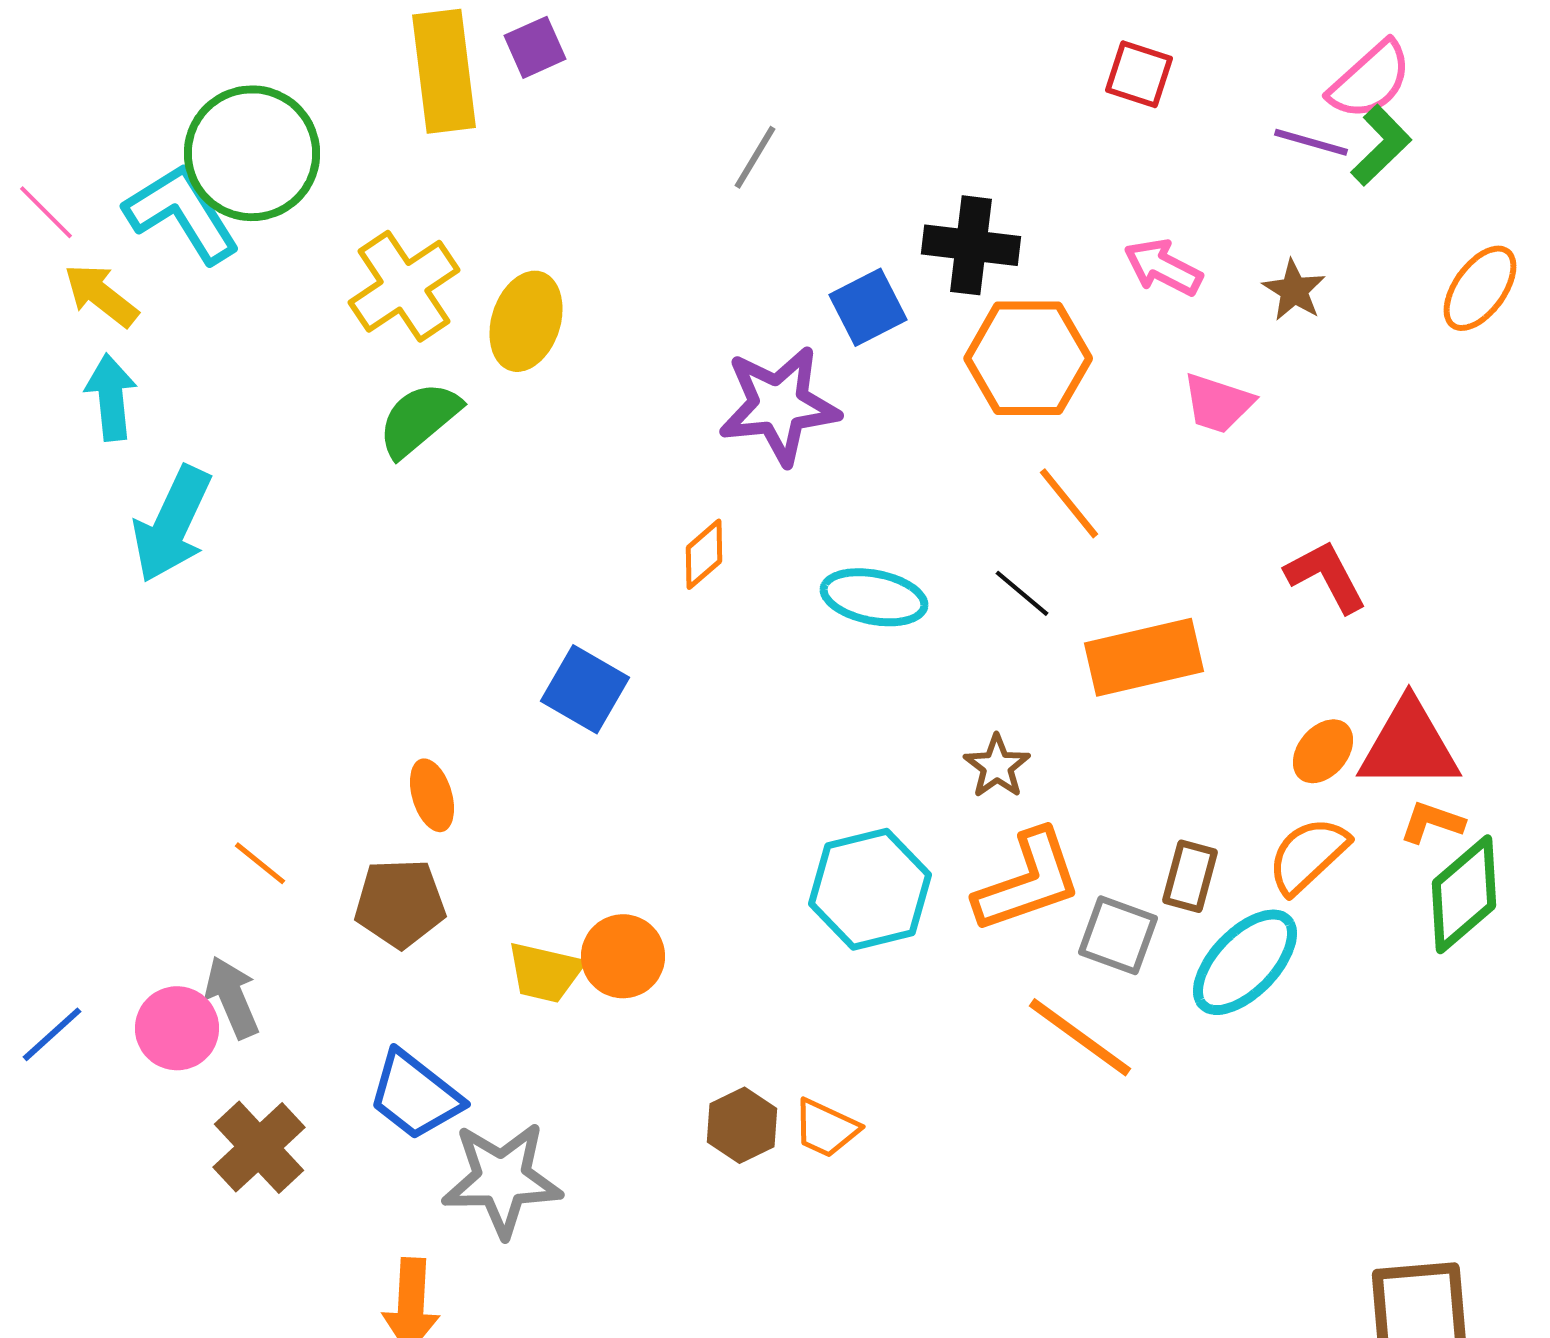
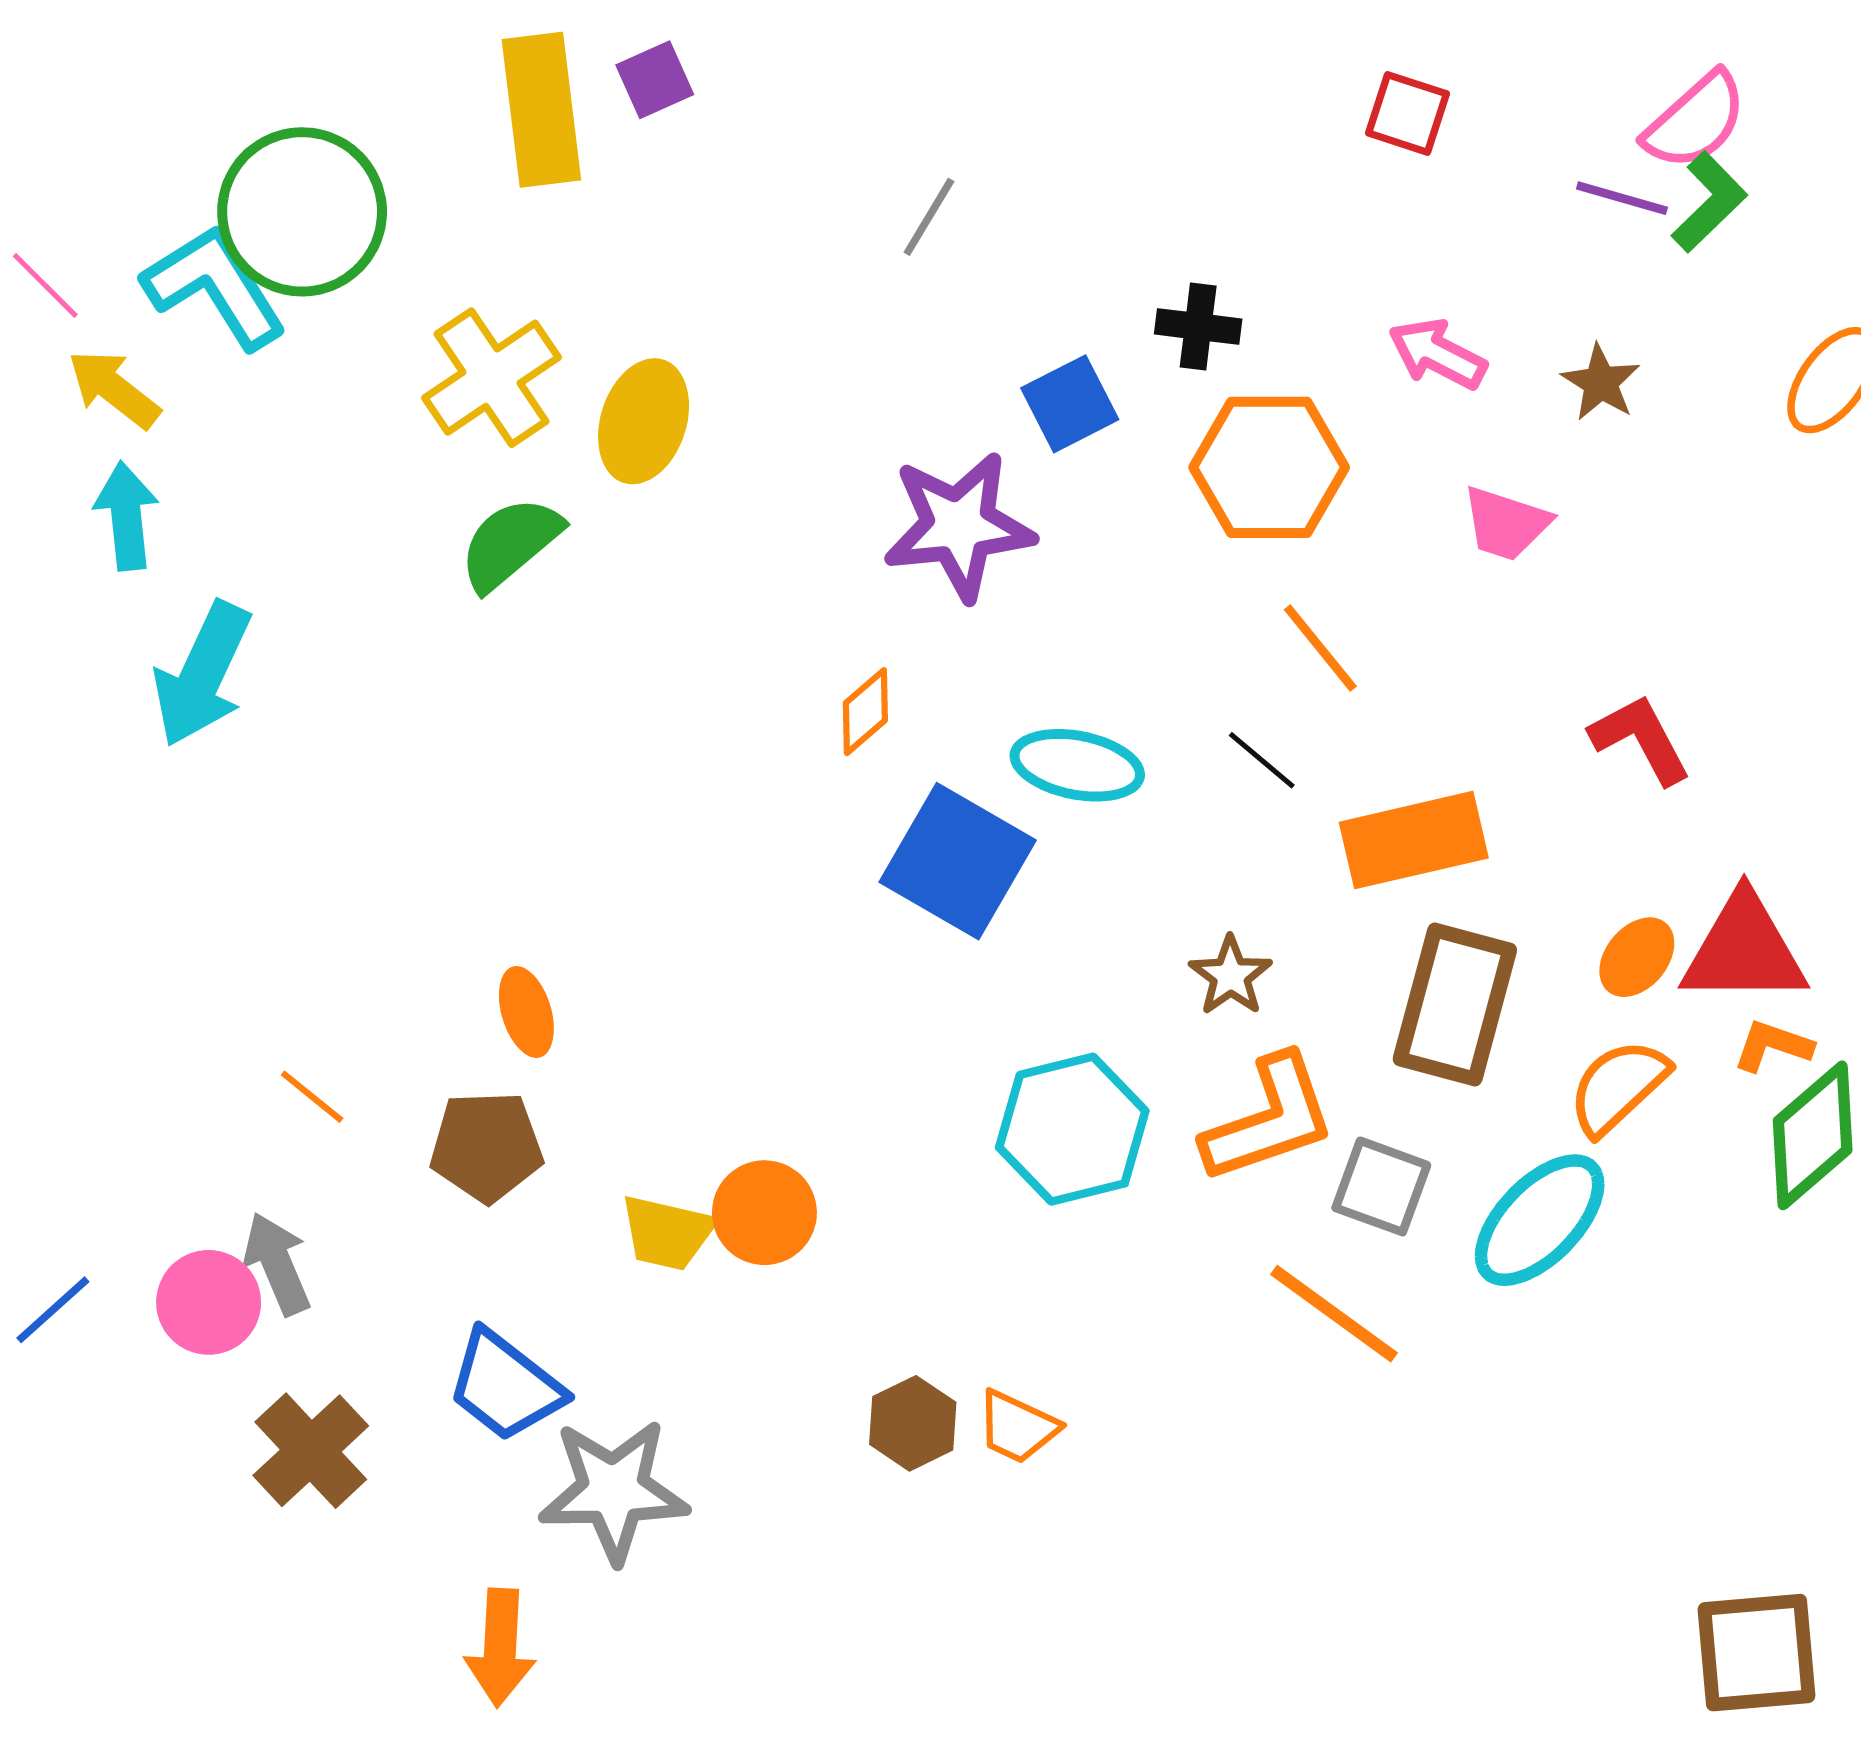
black cross: (971, 245) -> (1198, 327), size x0.7
blue square: (585, 689) -> (958, 861), moved, size x1.4
brown rectangle: (1190, 876) -> (1455, 1005), moved, size x1.8

